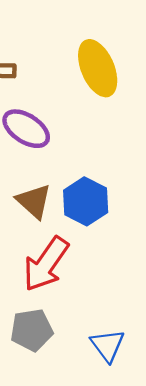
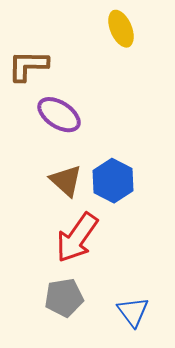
yellow ellipse: (98, 68) -> (121, 29), moved, size x0.7

